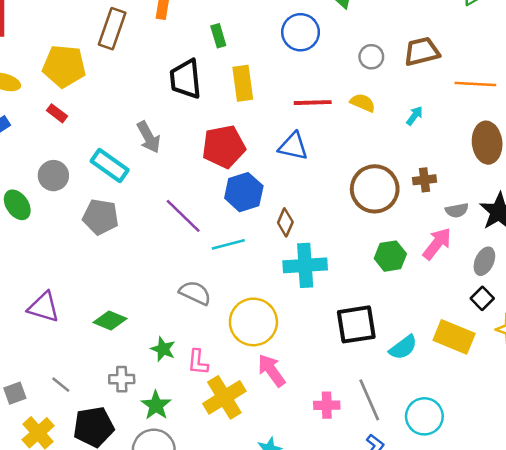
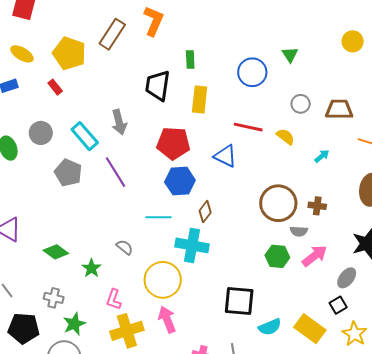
gray semicircle: (457, 210) -> (299, 231), moved
purple line: (183, 216) -> (115, 172), moved
cyan cross: (305, 265) -> (192, 245), moved
gray semicircle: (195, 293) -> (125, 247), size x0.7
green star: (163, 349) -> (91, 268), moved

